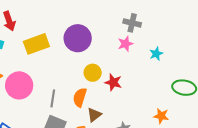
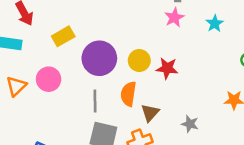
purple circle: (78, 38) -> (99, 58), moved
yellow rectangle: (36, 44) -> (63, 36), size x0.7
pink circle: (19, 85) -> (49, 79), moved, size x0.7

